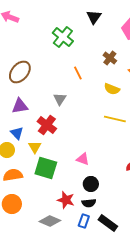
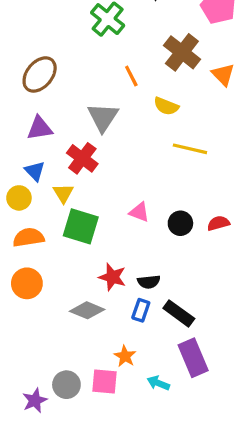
brown cross: (110, 58) -> (182, 52), size x1.6
yellow semicircle: (112, 89) -> (166, 106), moved
gray triangle: (60, 99) -> (103, 117), size x1.5
black circle: (91, 184) -> (180, 223), moved

